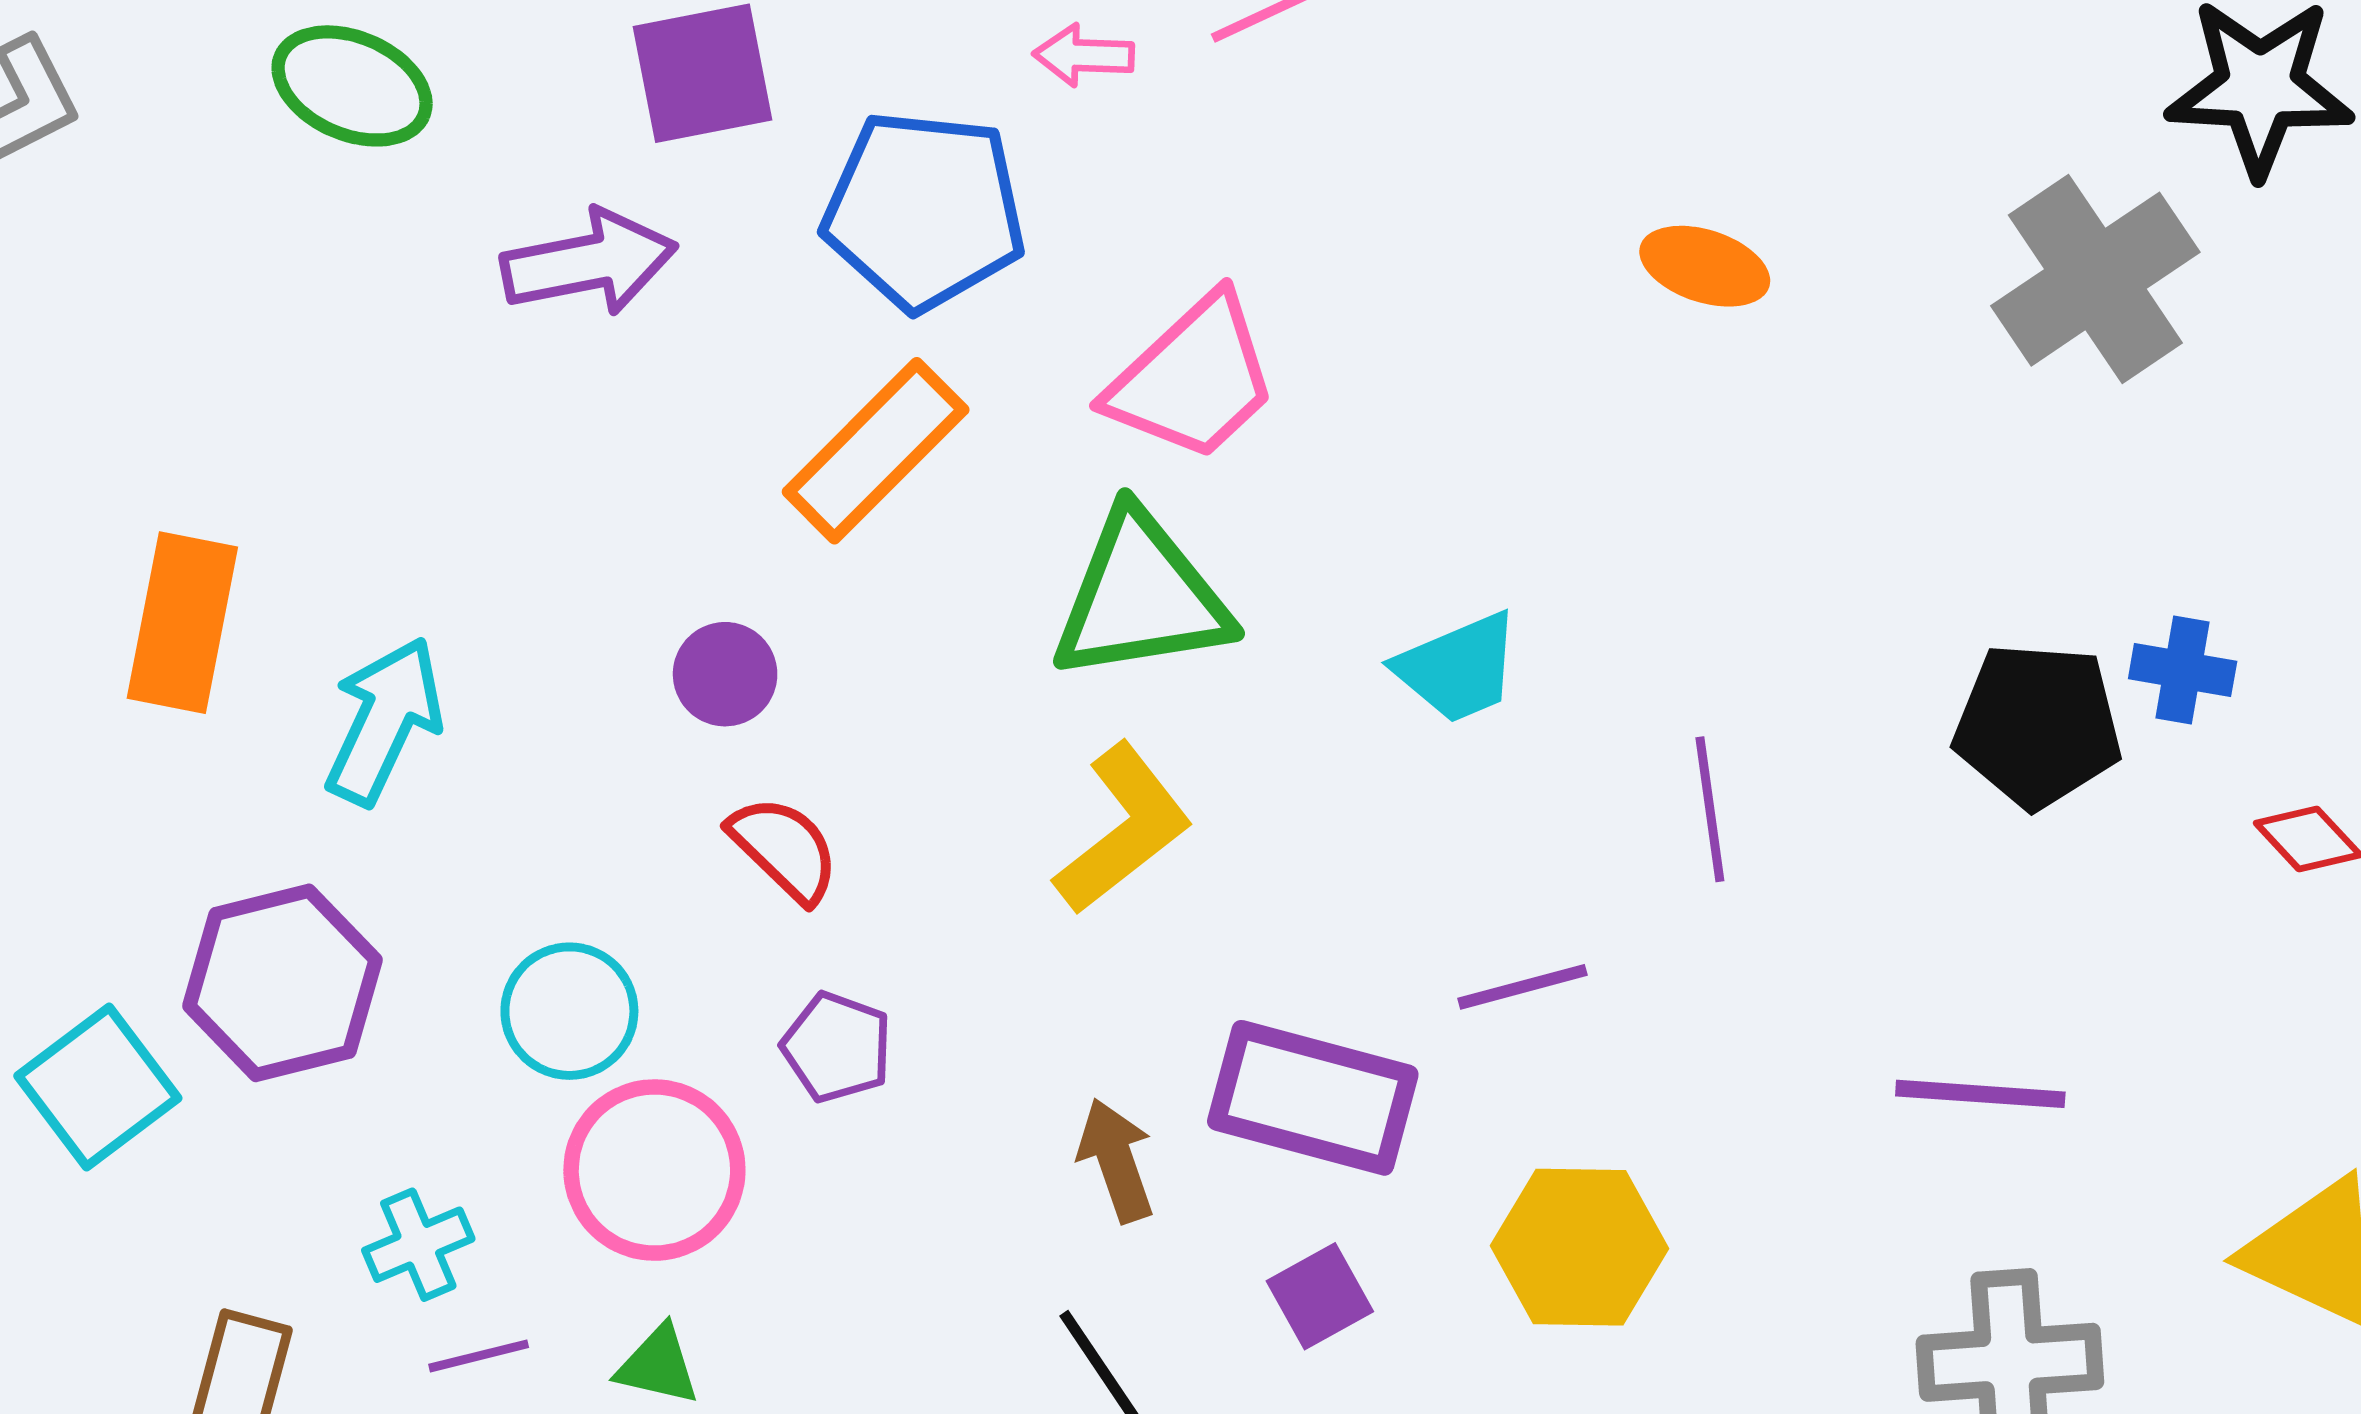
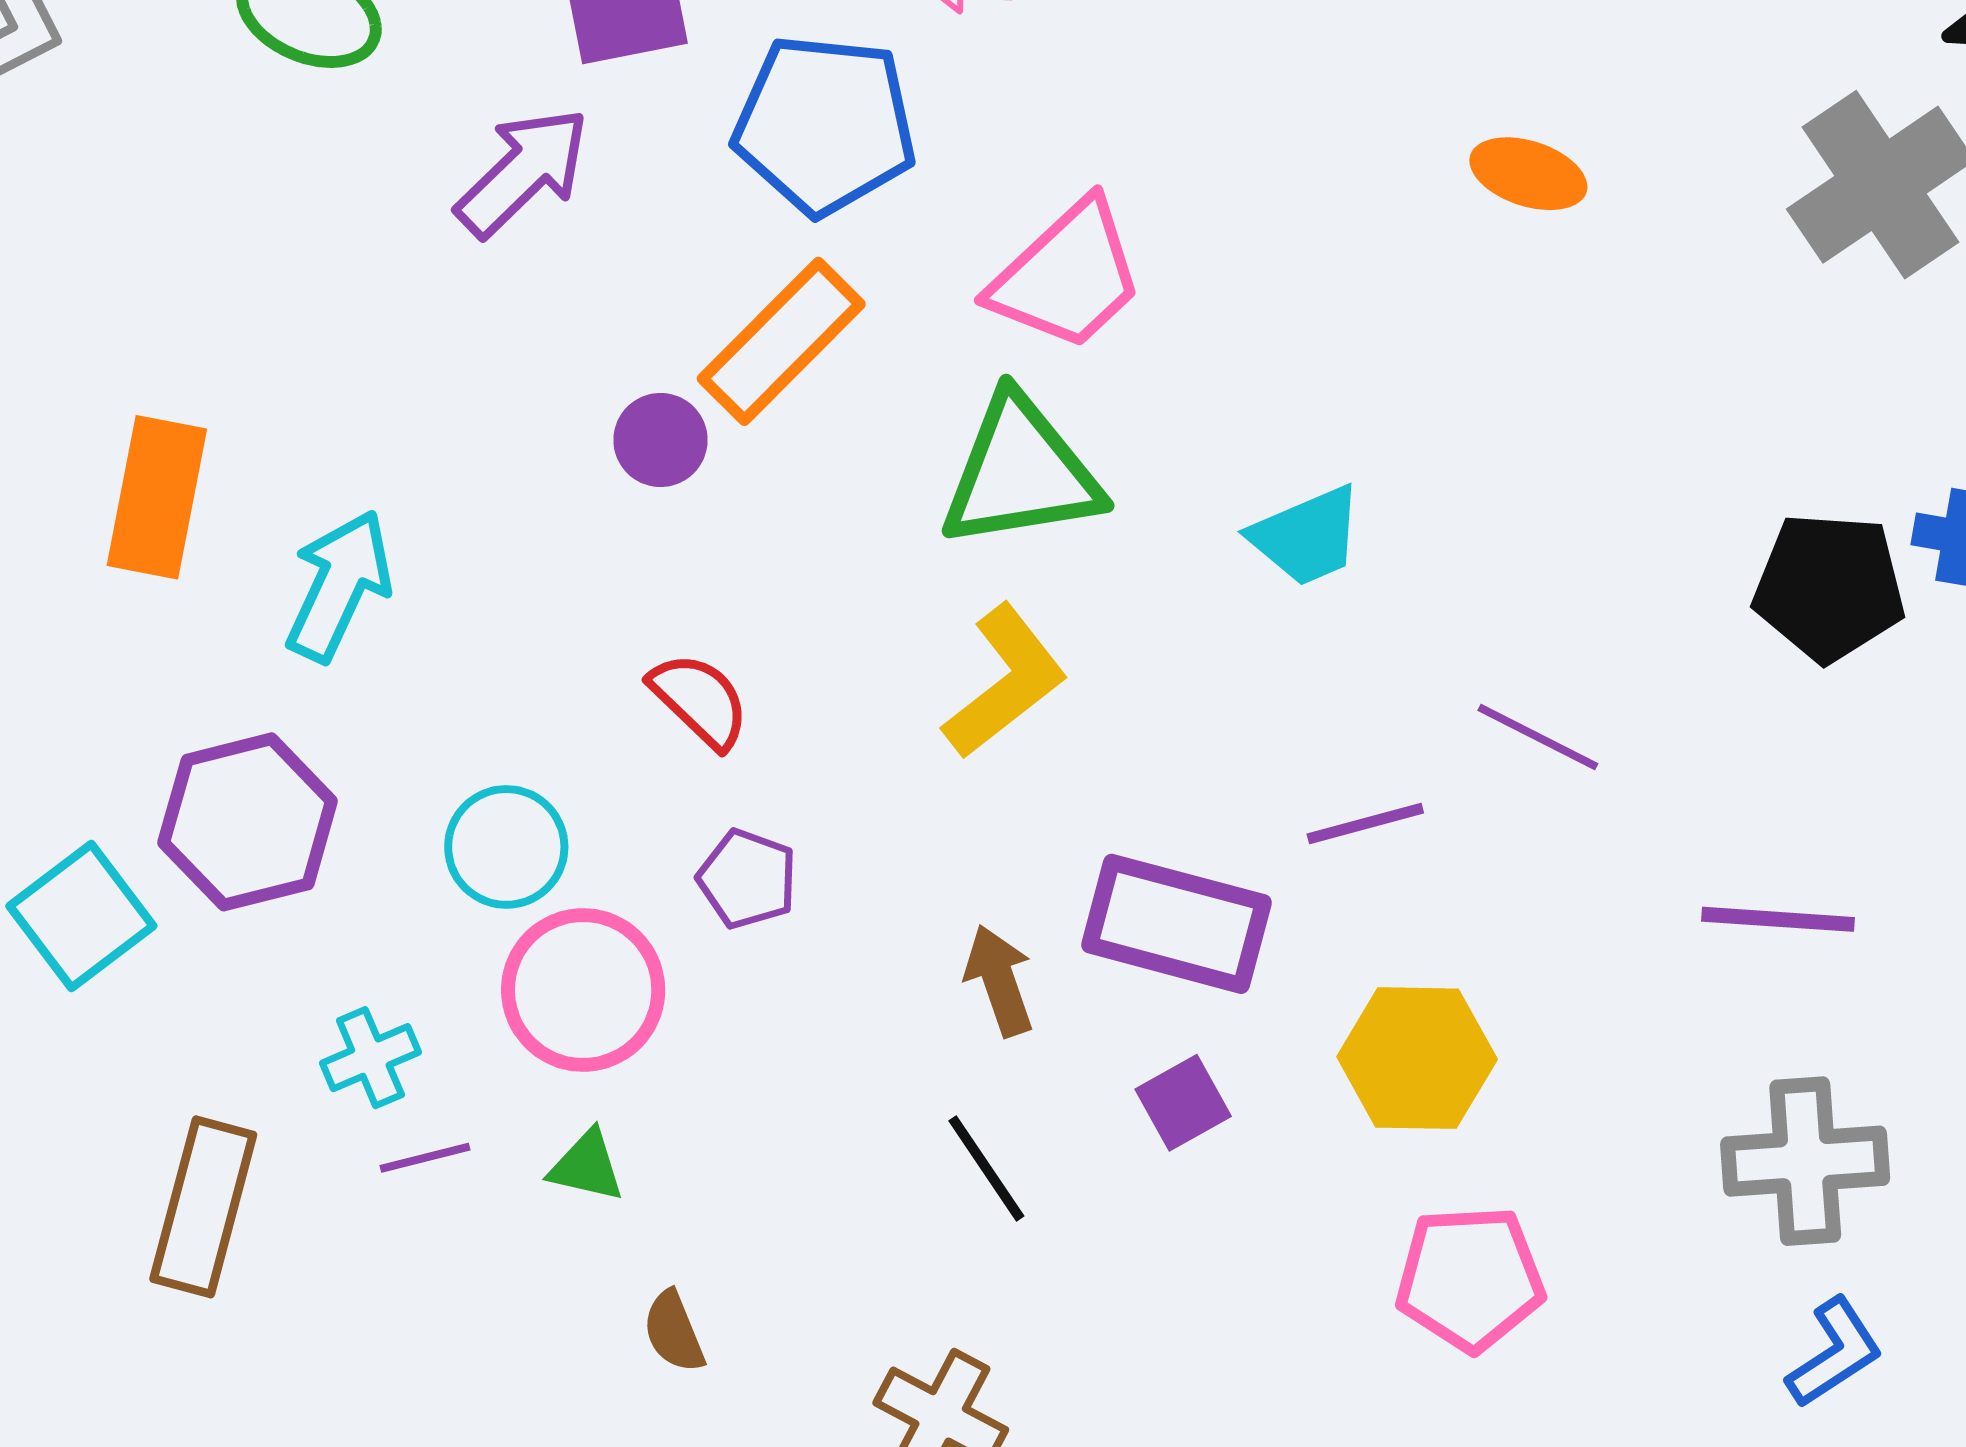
purple arrow: (589, 262) -> (523, 172), turned -33
purple circle: (725, 674) -> (661, 440), moved
purple line: (1710, 809) -> (1538, 737), moved, turned -55

